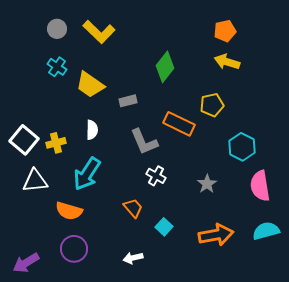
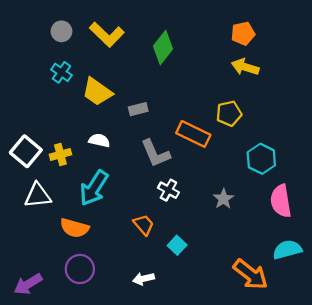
green diamond: (165, 67) -> (163, 48), moved
white semicircle: (92, 130) -> (99, 140), turned -78
orange arrow: (216, 235) -> (251, 274), moved, turned 48

